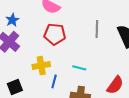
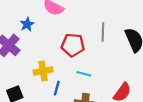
blue star: (12, 20) -> (27, 24), moved
red pentagon: (55, 34) -> (73, 45), moved

